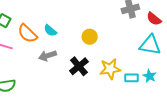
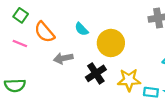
cyan semicircle: (50, 31) -> (81, 29), moved
yellow circle: (90, 37) -> (111, 43), size x1.6

